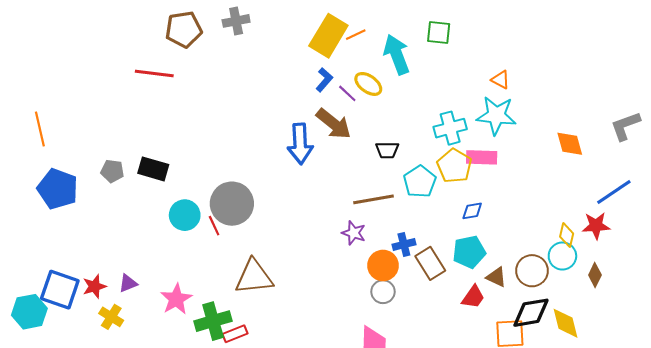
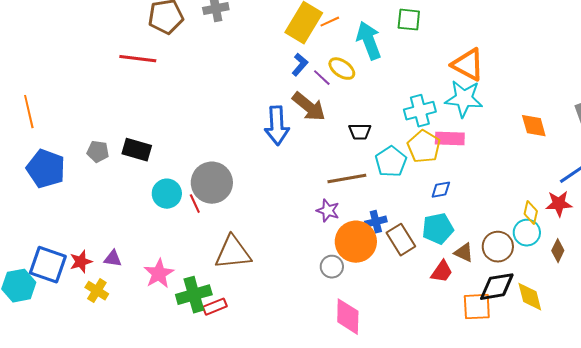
orange triangle: (501, 80) -> (468, 65), size x1.8
orange circle: (383, 265) -> (356, 242), size x1.4
purple triangle: (128, 283) -> (113, 259), turned 30
gray circle: (383, 292) -> (332, 267), moved

